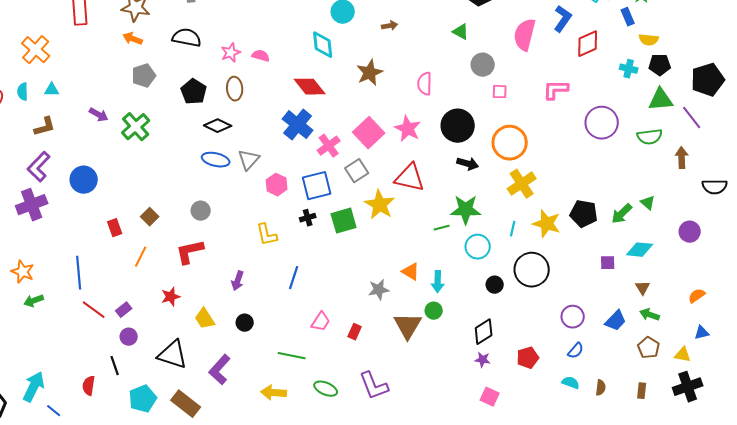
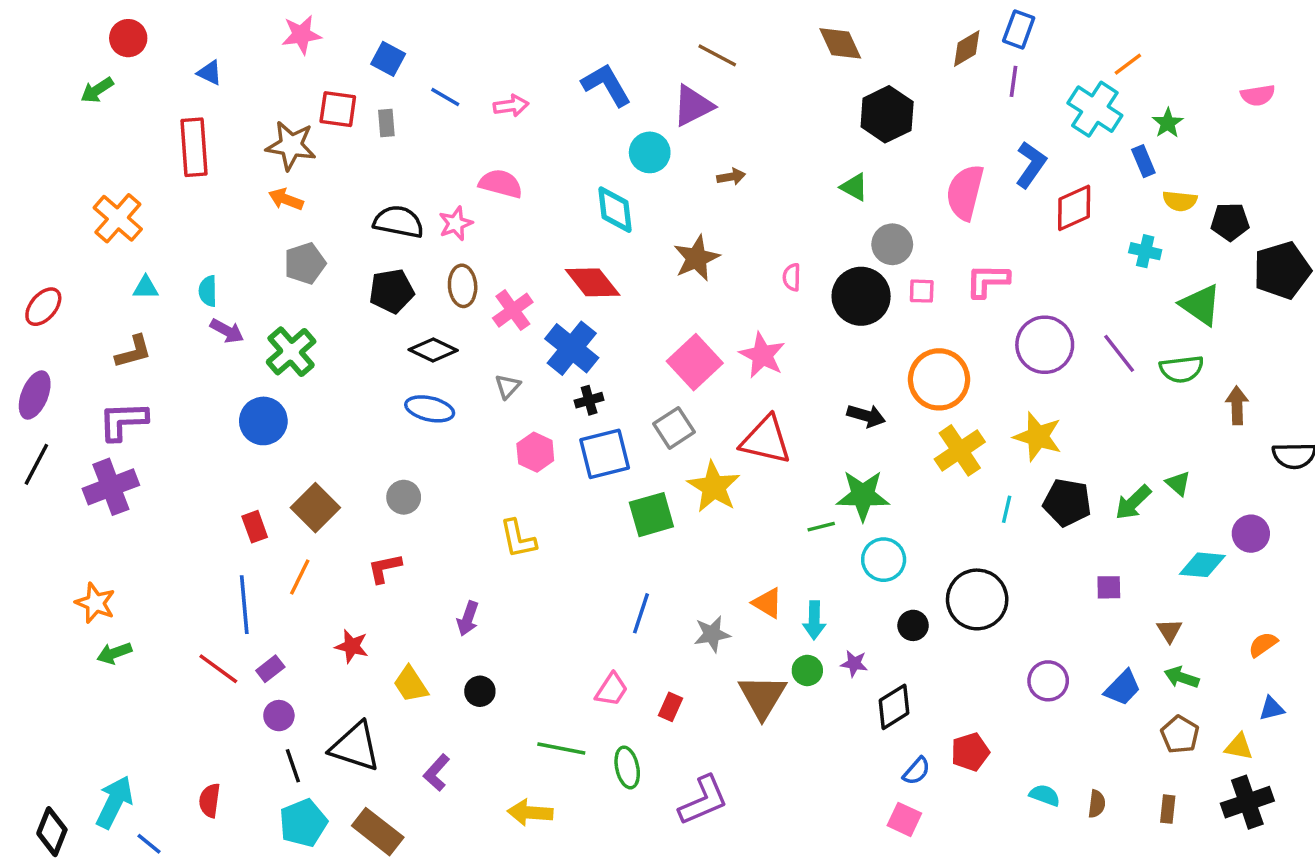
black semicircle: (187, 38) -> (398, 222), moved
pink semicircle: (261, 56) -> (501, 184), moved, size x1.4
black pentagon: (660, 65) -> (1230, 222), moved
pink semicircle: (425, 84) -> (792, 277), size x0.7
pink L-shape: (556, 90) -> (988, 281), moved
cyan semicircle: (23, 92) -> (208, 291), moved
black pentagon: (194, 92) -> (392, 291), turned 30
green triangle: (661, 100) -> (1201, 305), turned 40
purple line: (692, 118) -> (1119, 353), moved
purple circle: (602, 123) -> (1045, 345), moved
black circle: (458, 126) -> (861, 296), moved
pink cross: (329, 146) -> (513, 310), moved
gray triangle: (249, 160) -> (508, 386), moved, size x0.7
purple L-shape: (39, 167) -> (123, 421), turned 44
blue circle: (84, 180) -> (263, 421), moved
brown square: (150, 217) -> (315, 508), size x1.5
black cross: (308, 218) -> (589, 400), moved
yellow star: (547, 224) -> (1038, 437), moved
cyan line: (513, 229) -> (1007, 509), moved
cyan diamond: (640, 250) -> (1202, 565), moved
red L-shape: (190, 252) -> (385, 568), size x0.7
blue line: (79, 273) -> (244, 605), moved
blue line: (294, 278) -> (641, 613), moved
red star: (171, 297) -> (352, 646), turned 30
blue semicircle: (576, 351) -> (916, 771), moved
purple star: (483, 360) -> (854, 664), moved
black line: (115, 366) -> (293, 766), moved
purple L-shape: (220, 370) -> (437, 773), size x0.7
purple L-shape: (374, 386) -> (703, 800), turned -92
green ellipse: (326, 389) -> (627, 767), moved, turned 55

